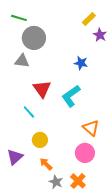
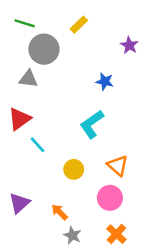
yellow rectangle: (89, 19) -> (79, 25), moved
red triangle: (42, 89) -> (19, 119), moved, turned 30
yellow circle: (40, 140) -> (74, 169), moved
orange cross: (78, 181) -> (116, 234), moved

